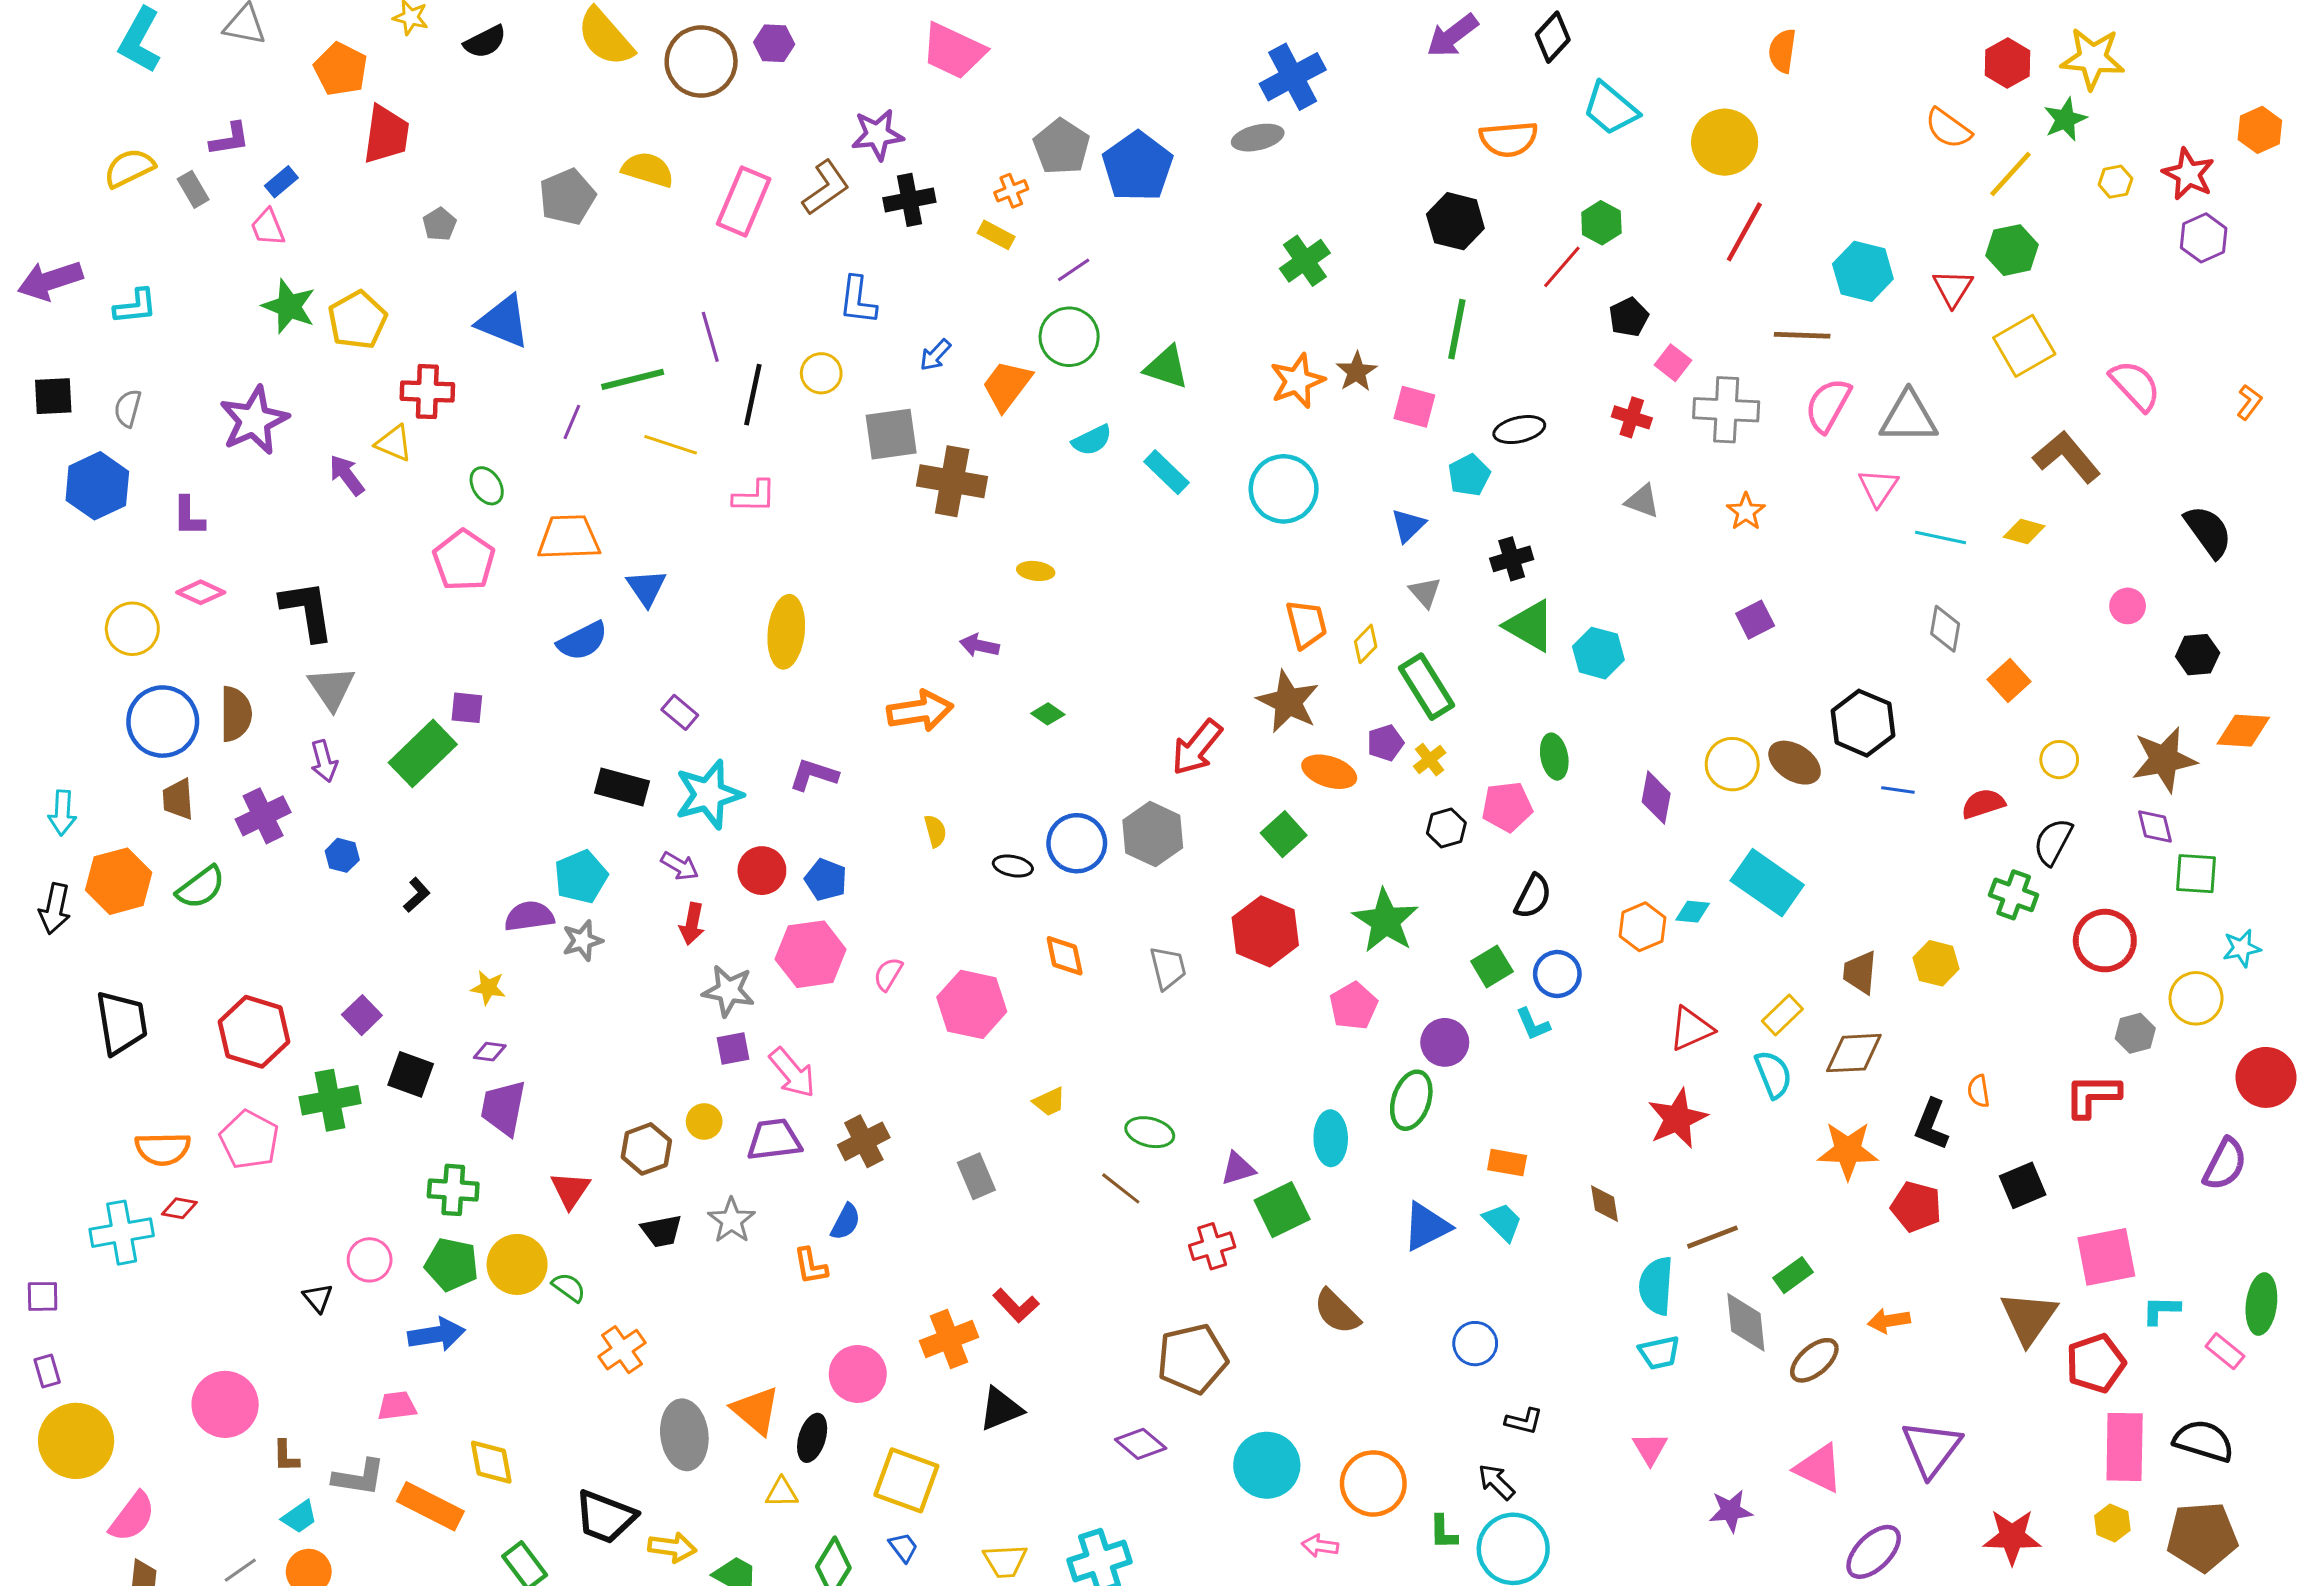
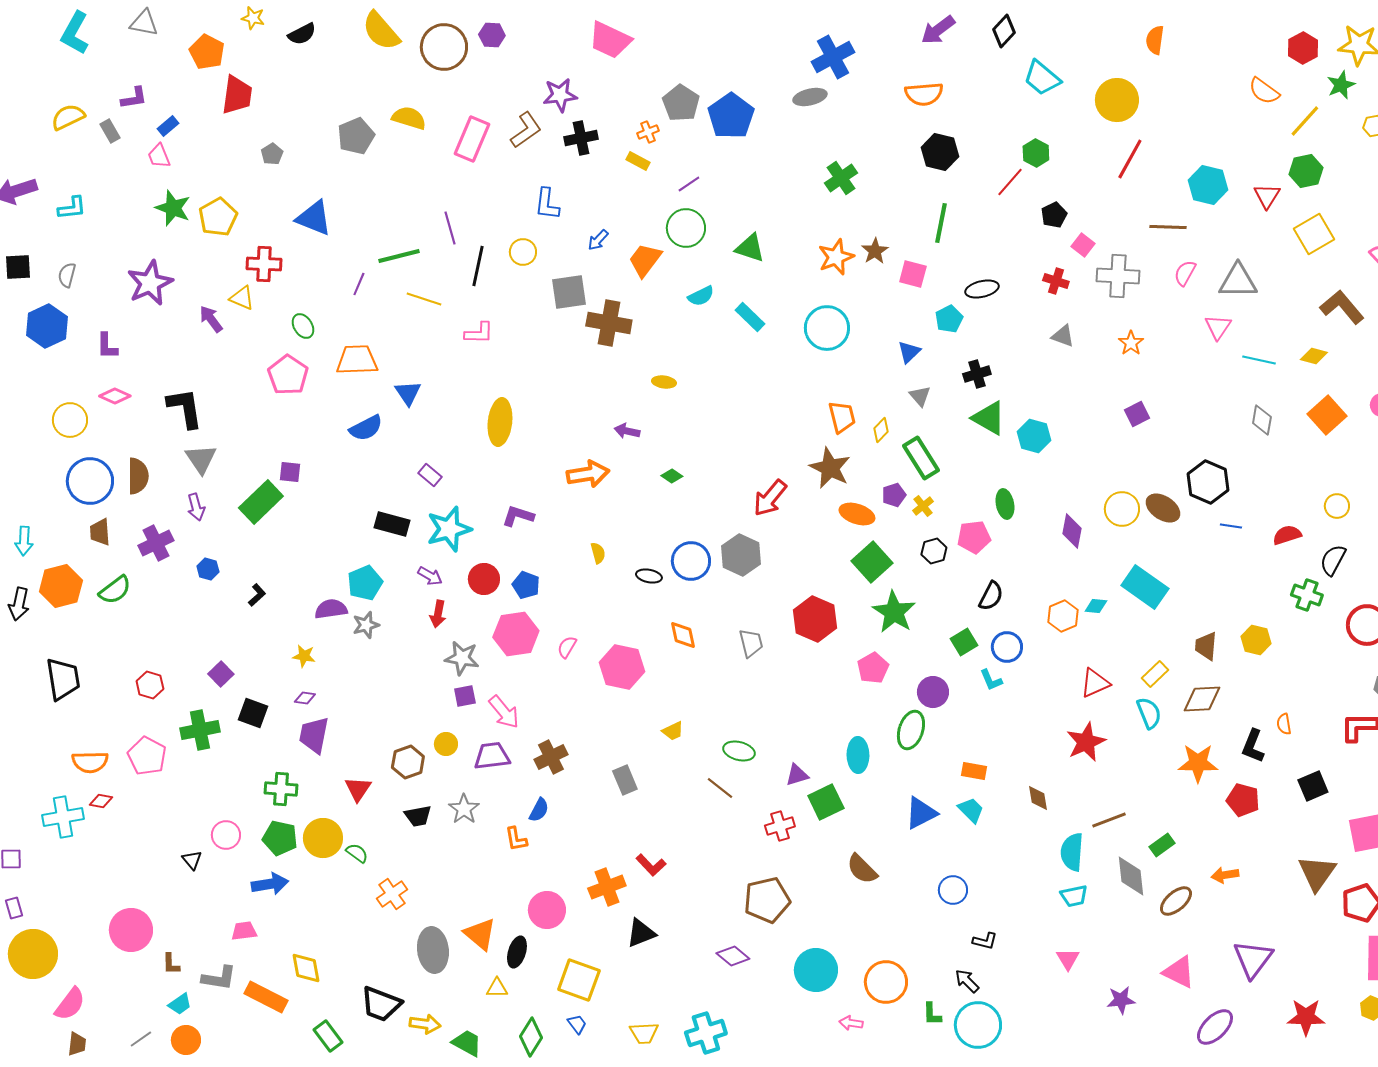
orange semicircle: (1509, 139) -> (924, 94), moved
pink semicircle: (1828, 405) -> (1185, 273), size x0.7
orange square: (2009, 680) -> (1327, 415), moved, size x1.4
green square: (1284, 834) -> (872, 562), moved, size x1.4
red hexagon: (254, 1032) -> (150, 685), size x0.6

